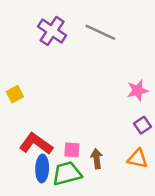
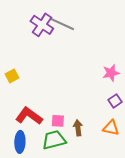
gray line: (100, 32) -> (62, 24), moved
blue ellipse: (42, 169) -> (20, 142), moved

